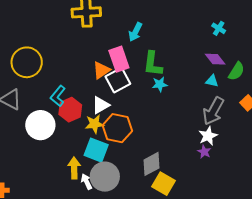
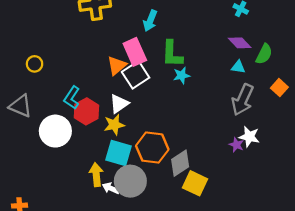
yellow circle: (27, 62) -> (35, 64), size x0.5
orange hexagon: (117, 128) -> (152, 148), moved
white star: (208, 136) -> (249, 137), moved, turned -30
white arrow: (86, 182) -> (111, 188), turned -35

